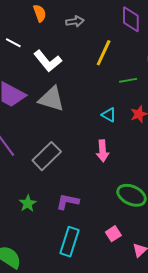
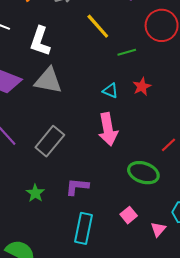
yellow line: (104, 53) -> (98, 26), turned -60
white L-shape: (48, 61) -> (40, 41), turned 64
pink arrow: (103, 151) -> (108, 129), size x1.4

